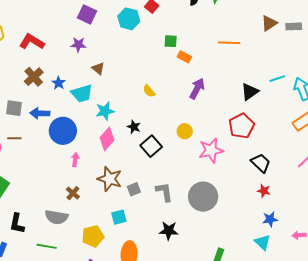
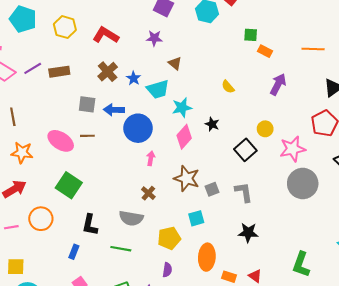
orange line: (229, 43) -> (313, 49), moved
black square: (151, 146) -> (245, 150), moved
gray circle: (203, 197) -> (303, 183), moved

